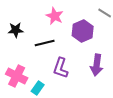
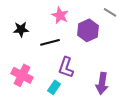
purple arrow: (97, 65) -> (102, 83), moved
cyan rectangle: (38, 88) -> (54, 87), moved

